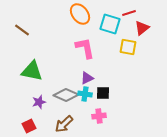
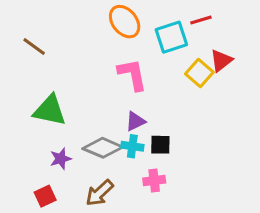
cyan square: (110, 24) -> (171, 37), turned -35
red triangle: (142, 28) -> (221, 61), moved
yellow square: (128, 47) -> (199, 73), turned 30

